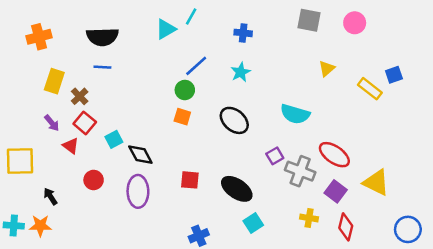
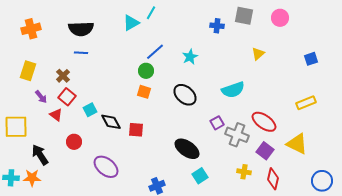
blue cross: (243, 33) -> (217, 26), moved
yellow rectangle: (54, 81) -> (28, 71), moved
yellow rectangle: (370, 89) -> (306, 103), moved, turned -60
cyan semicircle: (295, 114) -> (233, 90), turned -35
red square: (190, 180) -> (136, 130), moved
purple ellipse: (138, 191) -> (106, 167), moved, turned -50
black arrow: (50, 196) -> (40, 155), size x1.5

